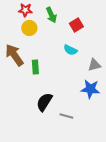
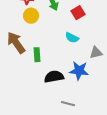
blue star: (90, 89) -> (79, 71), moved
black semicircle: (44, 102) -> (54, 77), moved, turned 48

